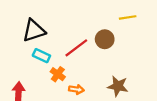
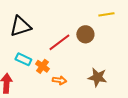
cyan rectangle: (41, 56) -> (23, 59), moved

